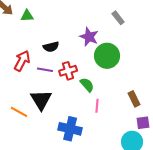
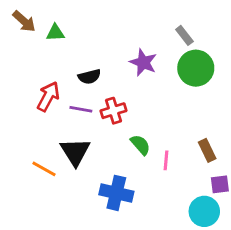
green circle: (107, 56) -> (196, 68), moved
green semicircle: (87, 85) -> (140, 145), moved
pink line: (97, 106) -> (166, 160), moved

